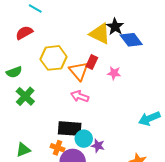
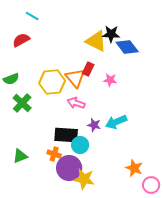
black star: (115, 27) -> (111, 34), turned -30
yellow hexagon: (53, 58) -> (52, 82), moved
cyan arrow: (149, 118) -> (116, 122), moved
purple star: (98, 146) -> (94, 125), moved

